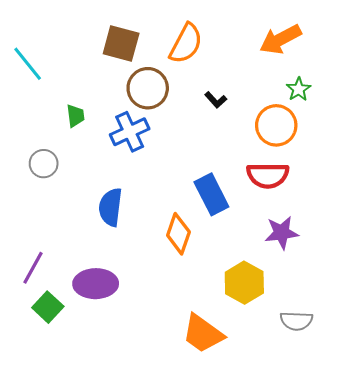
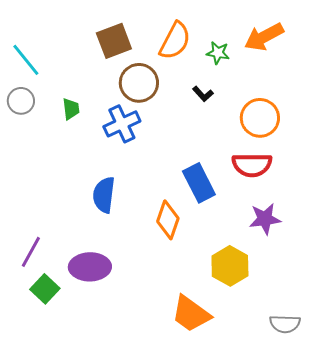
brown square: (121, 44) -> (114, 41), turned -36
green star: (299, 89) -> (218, 53), moved, turned -30
gray circle: (44, 164) -> (21, 101), moved
gray semicircle: (296, 321) -> (285, 324), moved

